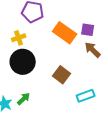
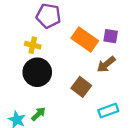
yellow cross: (19, 38) -> (33, 45), turned 32
brown arrow: (93, 50) -> (106, 64), moved, turned -84

